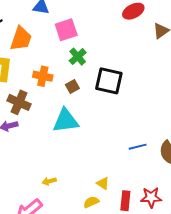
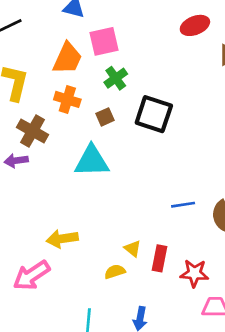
orange trapezoid: (21, 39) -> (67, 58), moved
yellow arrow: (49, 181) -> (62, 239), size x1.6
red rectangle: (125, 201) -> (159, 258), moved

